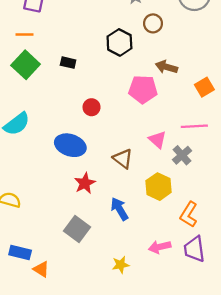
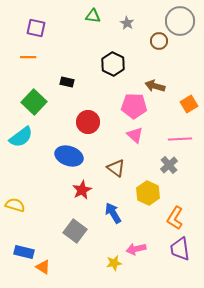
brown circle: (153, 23) -> (159, 41), moved
green square: (26, 65) -> (34, 102), moved
red circle: (92, 107) -> (88, 122), size x1.5
pink triangle: (157, 140) -> (135, 135), moved
pink arrow: (160, 247) -> (136, 249), moved

